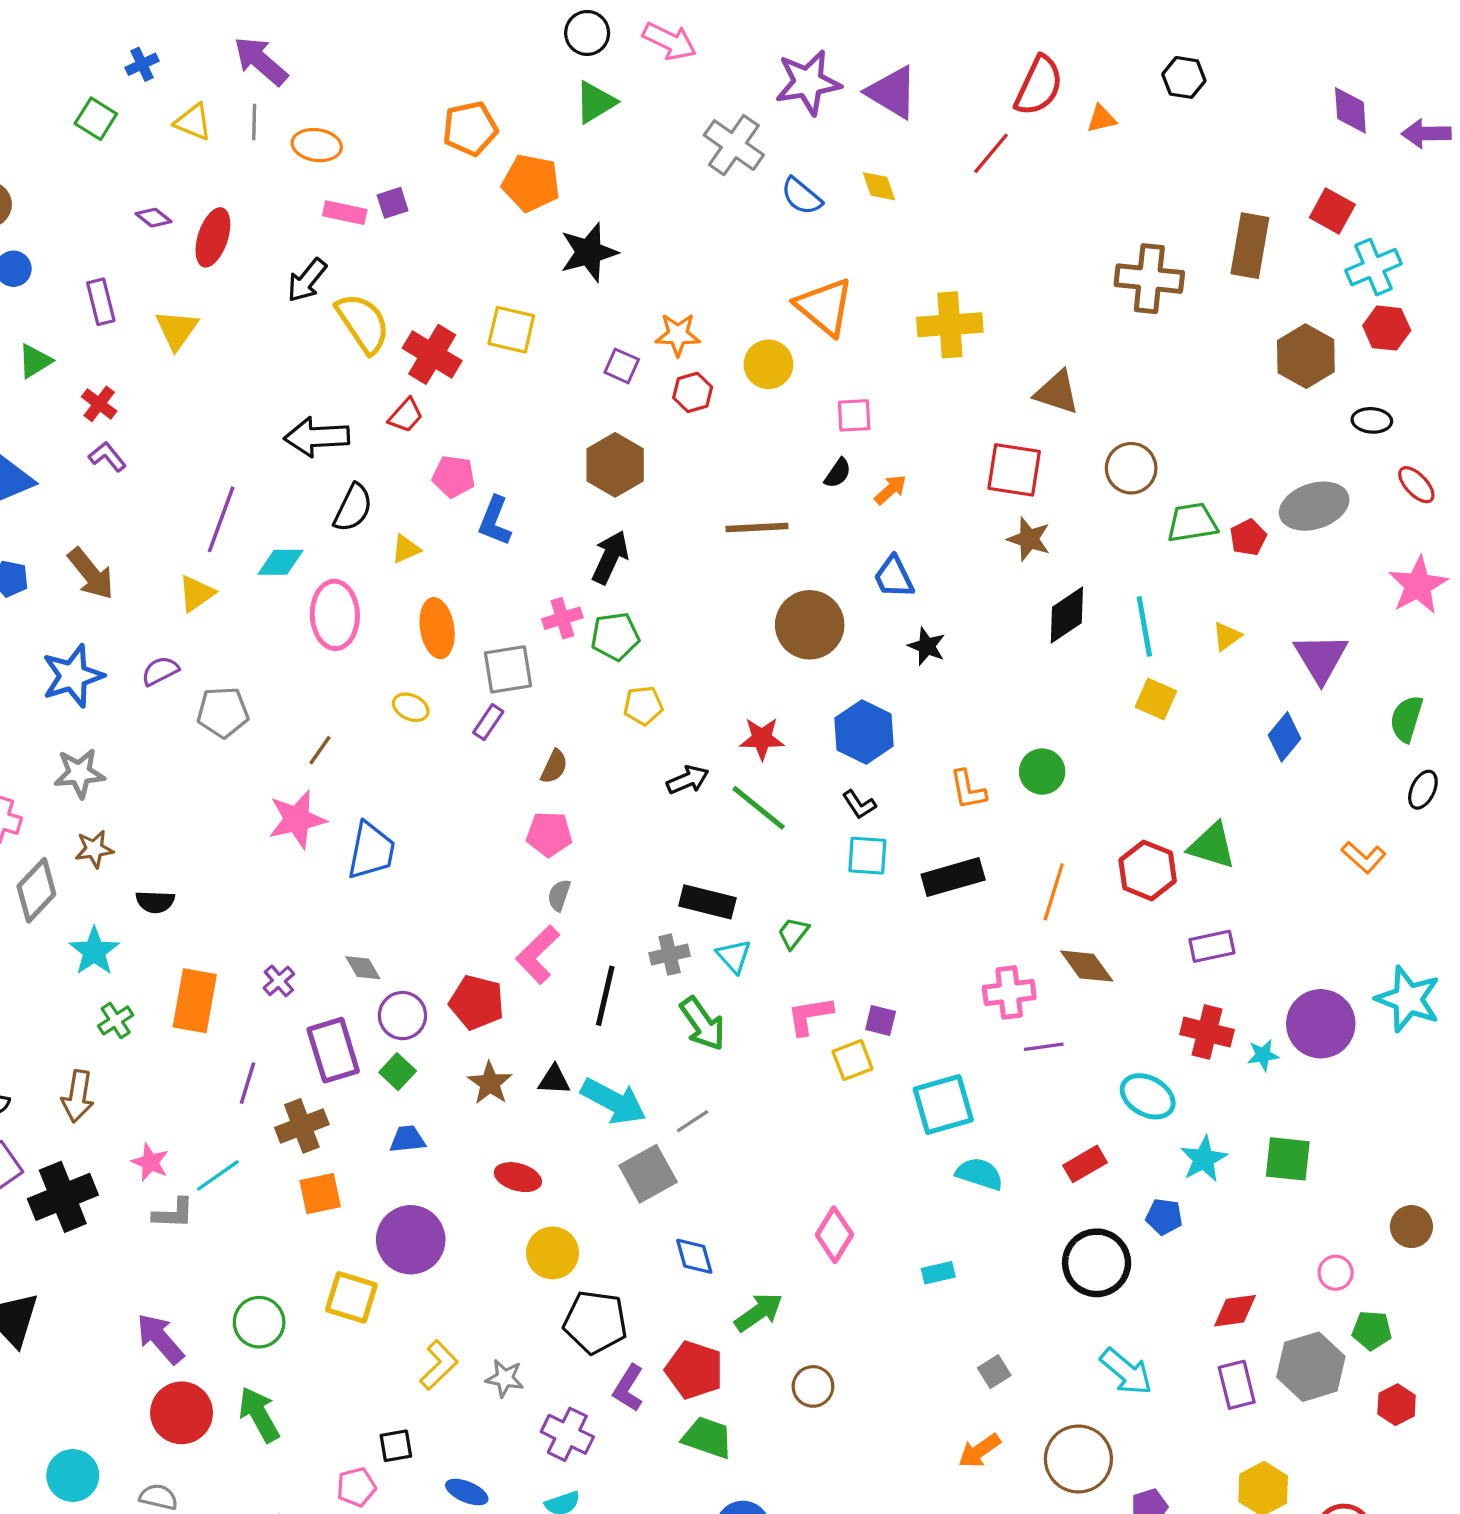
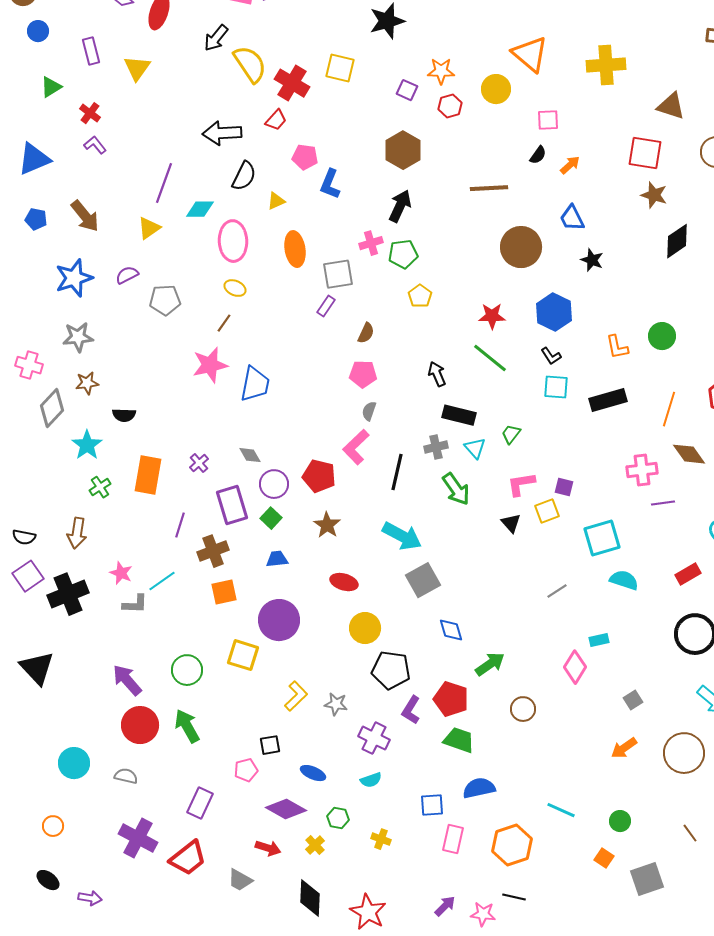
yellow pentagon: (643, 706) -> (420, 296), turned -30
yellow ellipse: (411, 707) -> (235, 288), moved
black arrow: (688, 780) -> (437, 374), moved, turned -90
black triangle: (554, 1080) -> (511, 523), moved, turned 45
gray line: (693, 1121) -> (557, 591), moved
pink diamond: (834, 1235) -> (575, 667), moved

